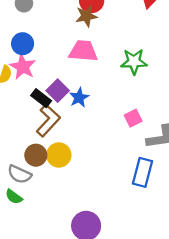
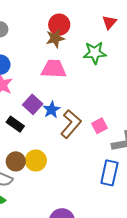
green star: (134, 62) -> (95, 53), moved
black rectangle: (41, 98) -> (15, 124), moved
brown L-shape: (48, 120) -> (71, 124), moved

